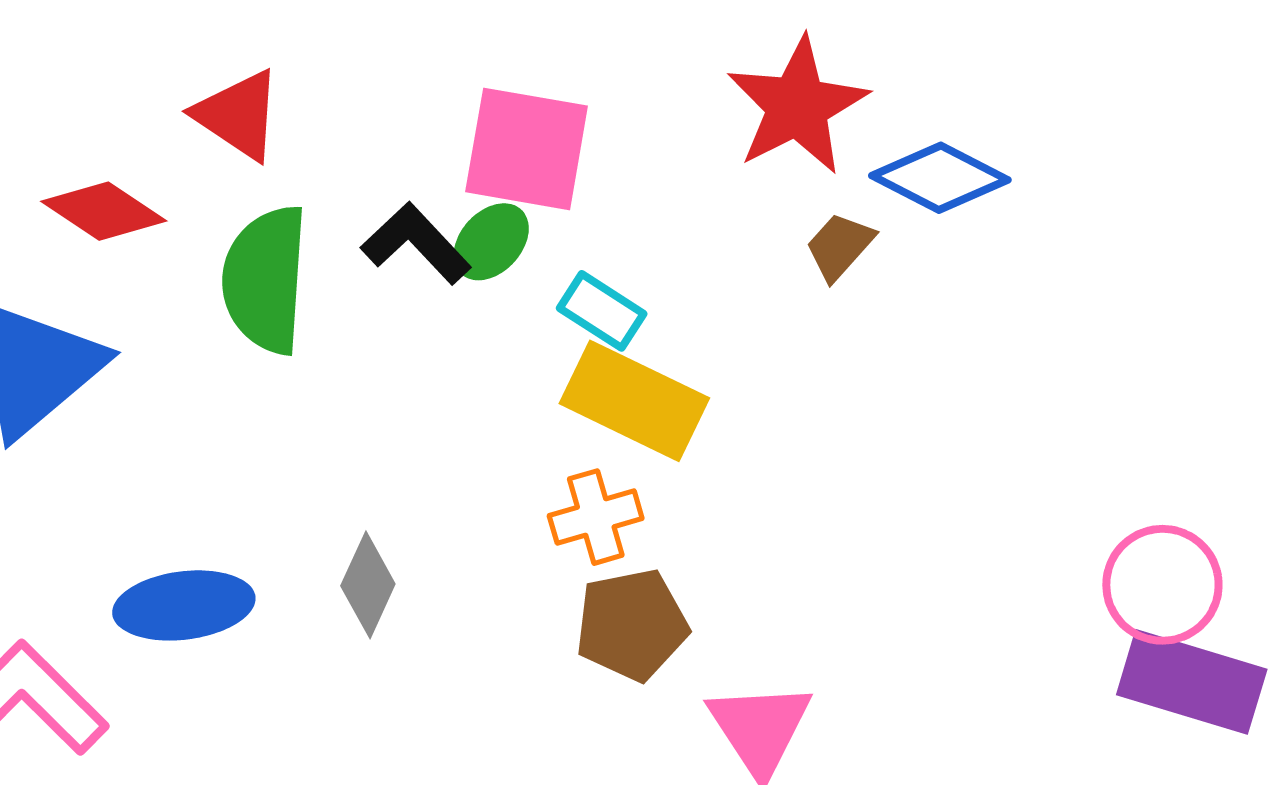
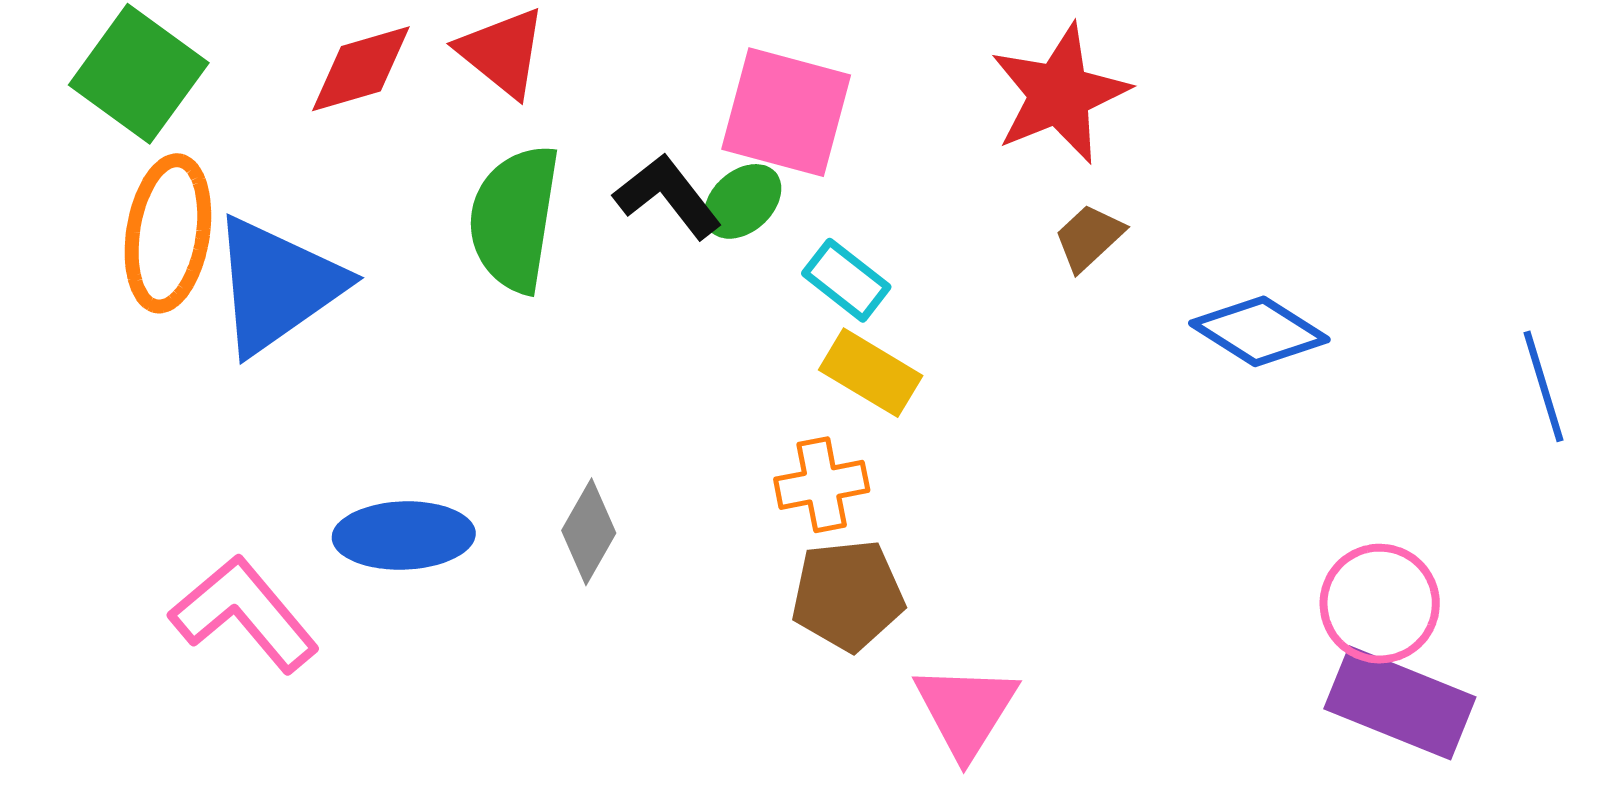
blue diamond: (940, 178) -> (1259, 331), moved
red diamond: (104, 211) -> (361, 69), moved, turned -55
yellow rectangle: (634, 401) -> (871, 373), size x0.7

